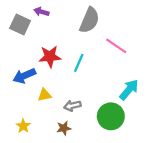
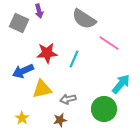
purple arrow: (41, 12) -> (39, 11), turned -120
gray semicircle: (89, 20) -> (84, 19), turned 100
yellow triangle: (45, 95) -> (42, 89), size x1.5

